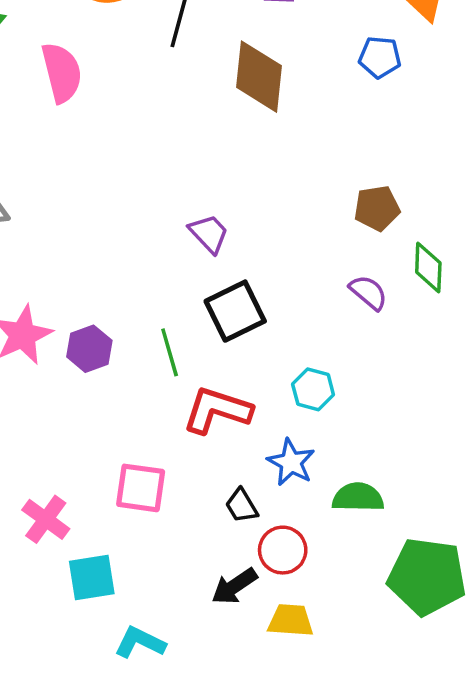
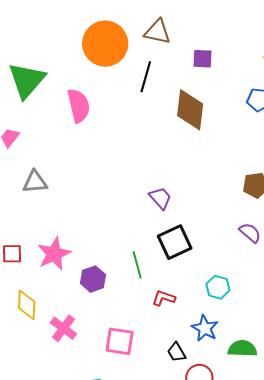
purple hexagon: (89, 349) -> (93, 279), moved
red L-shape: (217, 410) -> (164, 298), size x0.6
pink cross: (46, 519) -> (63, 328), moved

